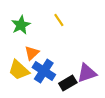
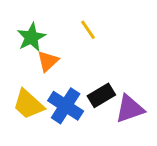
orange triangle: (32, 53) -> (48, 61), moved
black rectangle: (68, 83) -> (101, 95), moved

